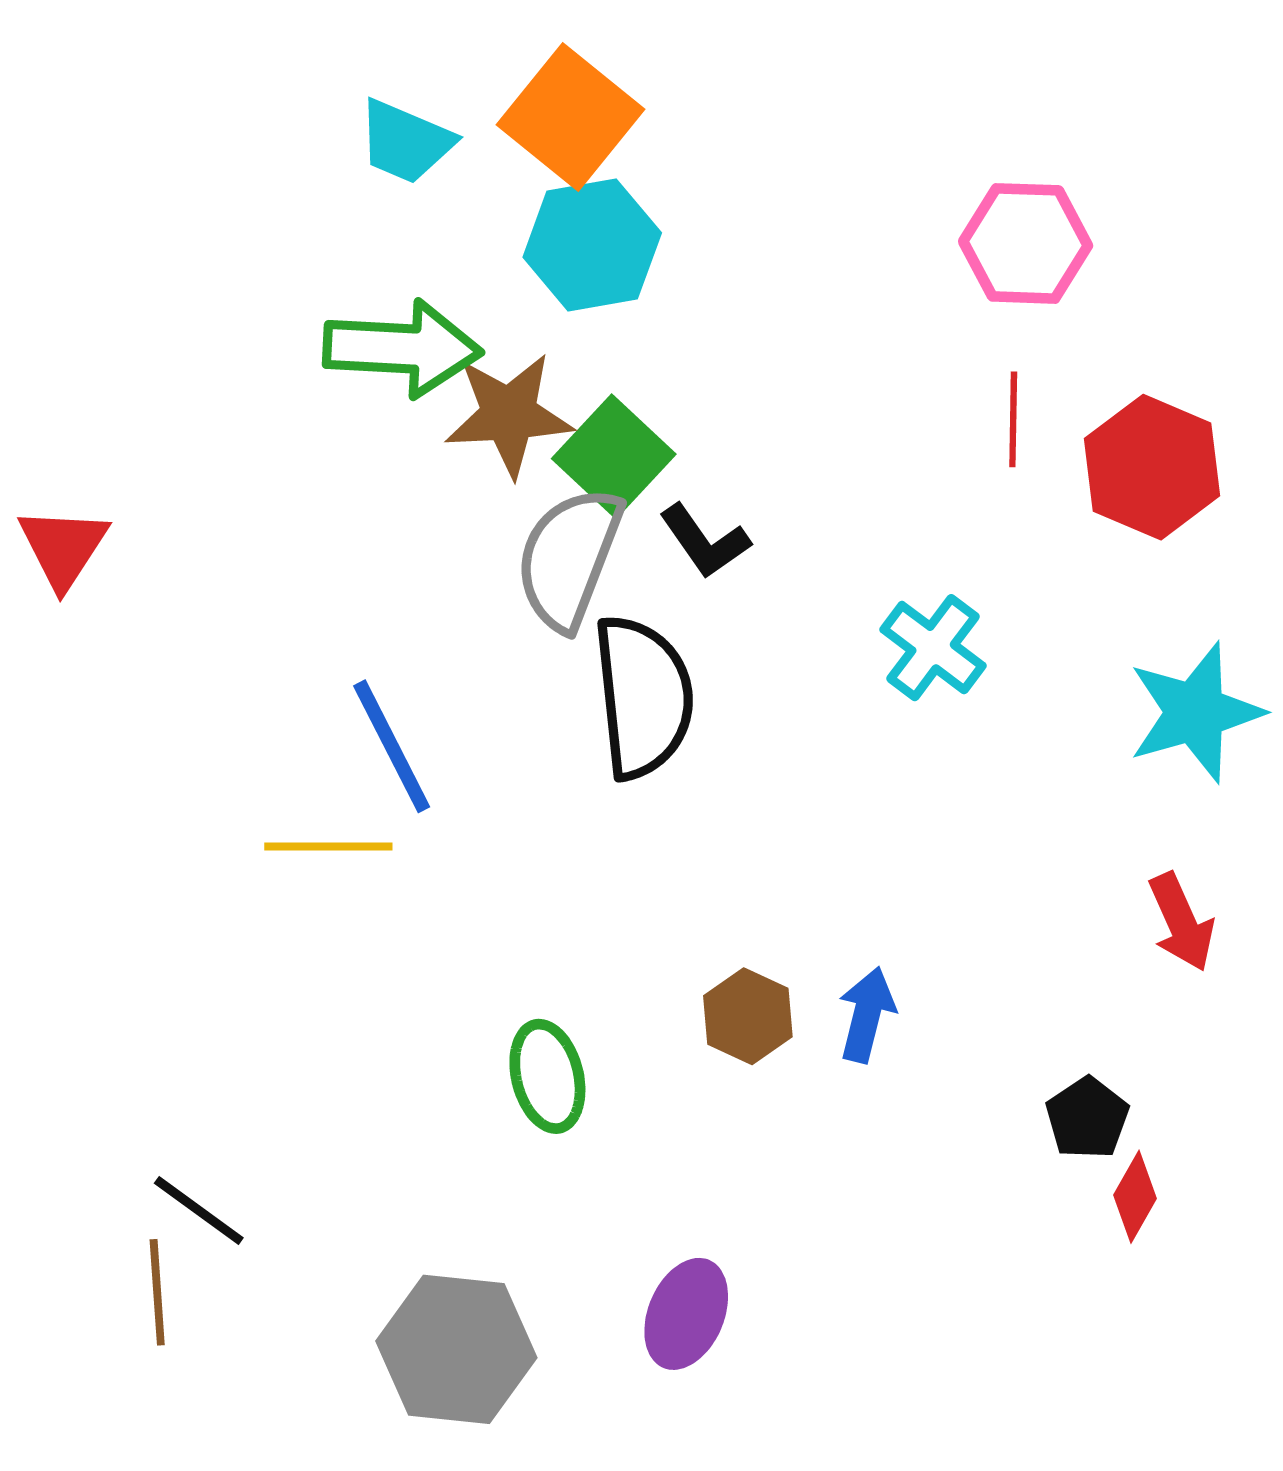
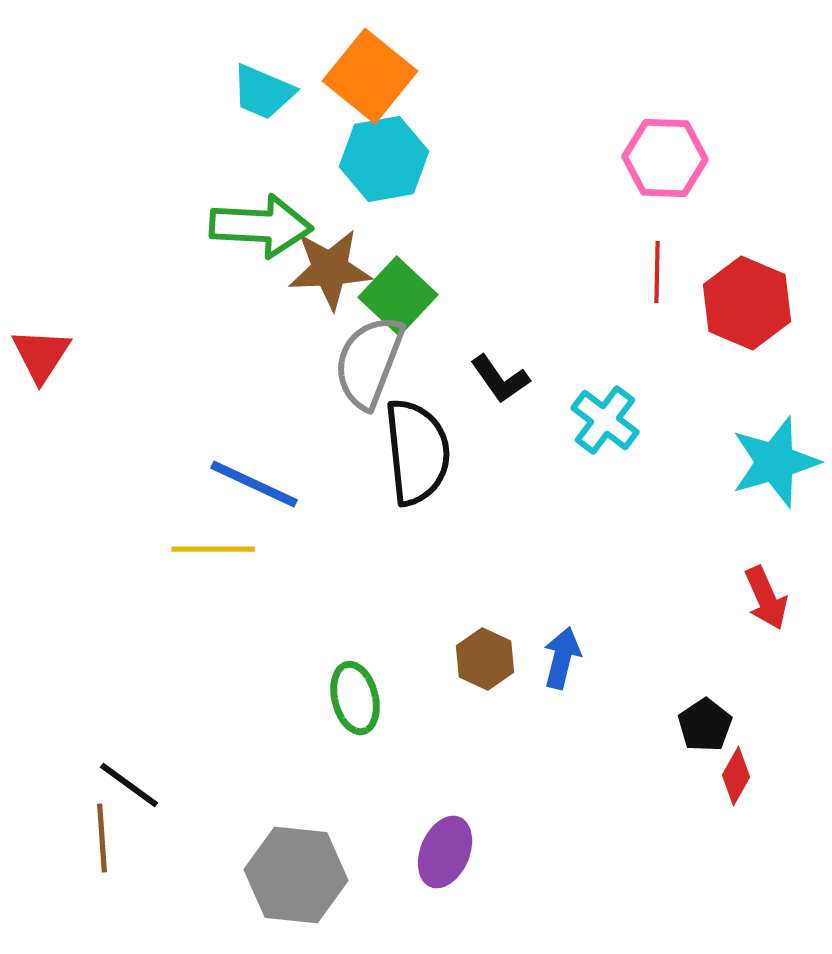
black L-shape: (705, 541) -> (500, 379), moved
blue line: (392, 746) -> (254, 484), turned -38

